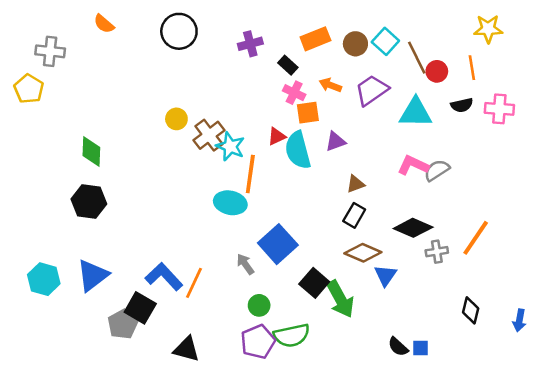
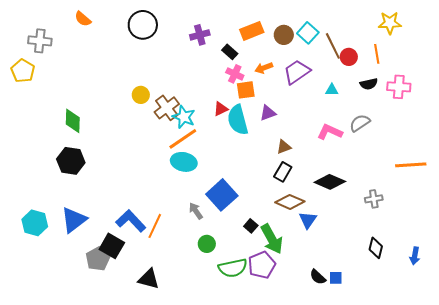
orange arrow: (330, 85) -> (264, 68), turned -42
cyan triangle: (416, 113) -> (332, 90), size x0.5
gray semicircle: (437, 170) -> (360, 123), moved
orange line: (250, 174) -> (183, 139), moved, turned 48
orange line: (476, 238) -> (411, 165), moved, turned 52
gray cross: (437, 252) -> (374, 199), moved
black square: (314, 283) -> (251, 226), size x0.6
purple pentagon: (258, 342) -> (262, 265), moved

